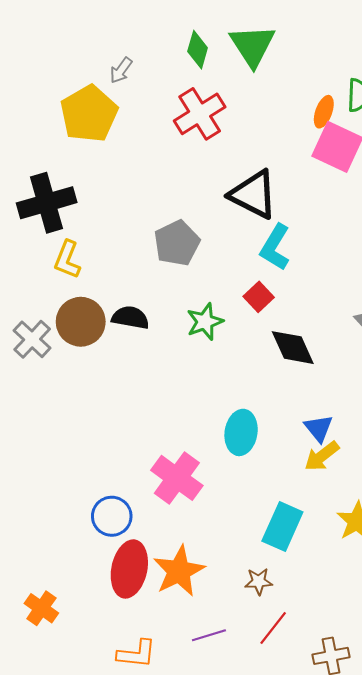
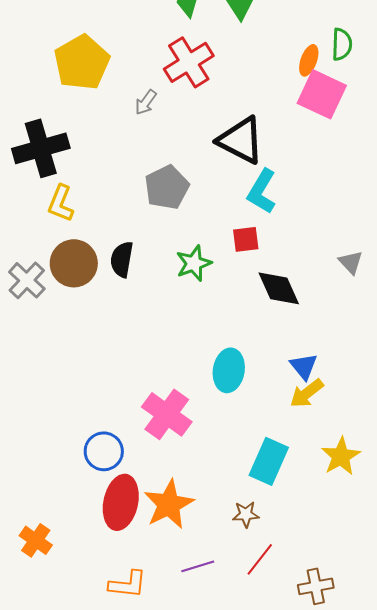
gray arrow: (121, 70) -> (146, 102), moved
red square: (259, 297) -> (246, 239), turned 36
black semicircle: (130, 318) -> (122, 259), turned -90

